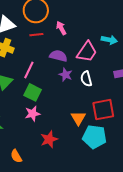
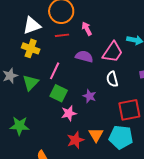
purple star: (66, 75) -> (89, 96), moved
pink star: (33, 114) -> (69, 113), moved
orange triangle: (78, 118) -> (96, 135), moved

